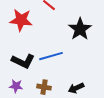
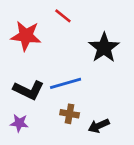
brown cross: (44, 87) -> (70, 114), moved

